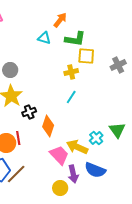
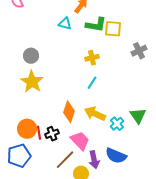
yellow square: (86, 56) -> (113, 29), moved
black cross: (29, 112) -> (52, 134), moved
red line: (18, 138) -> (39, 133), moved
yellow arrow: (77, 147) -> (95, 114), moved
brown line: (16, 174) -> (65, 160), moved

